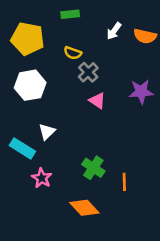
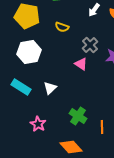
gray cross: (88, 72) -> (90, 45), moved
white triangle: (47, 132) -> (50, 88), moved
cyan rectangle: (22, 148) -> (21, 87), moved

